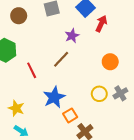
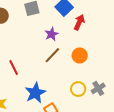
brown line: (61, 59) -> (52, 55), moved
orange circle: (110, 62) -> (80, 55), moved

